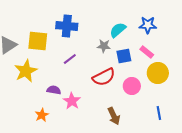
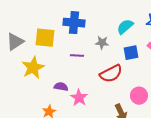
gray star: (104, 46) -> (102, 43), moved
purple line: (70, 59) -> (77, 56), turned 40
pink circle: (132, 86) -> (139, 96), moved

